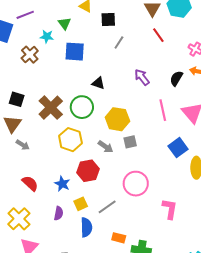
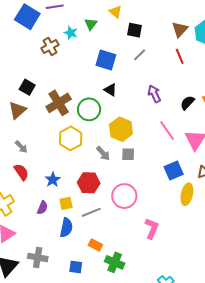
blue square: (75, 52) -> (106, 60), moved
pink line: (163, 110) -> (167, 131), turned -35
gray arrow: (23, 145) -> (21, 147), moved
red hexagon: (88, 171) -> (89, 183), moved

